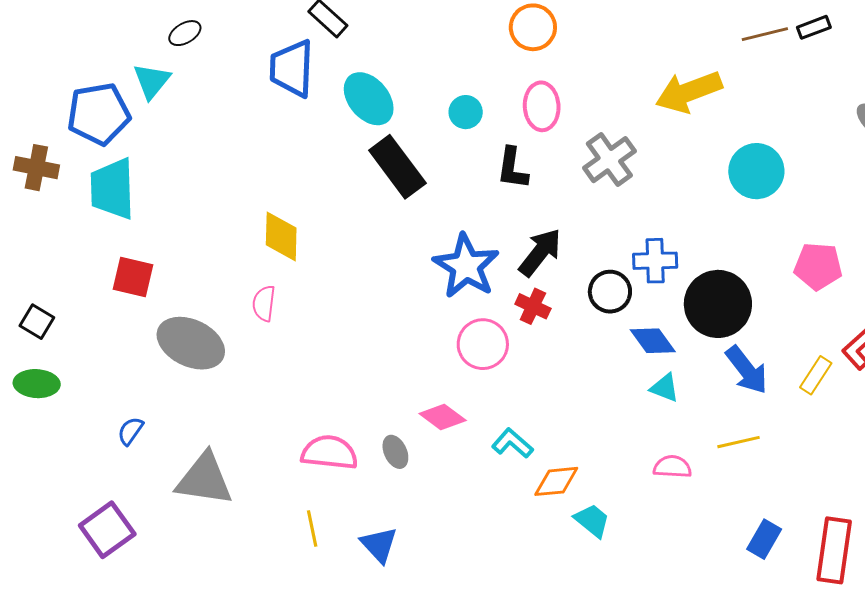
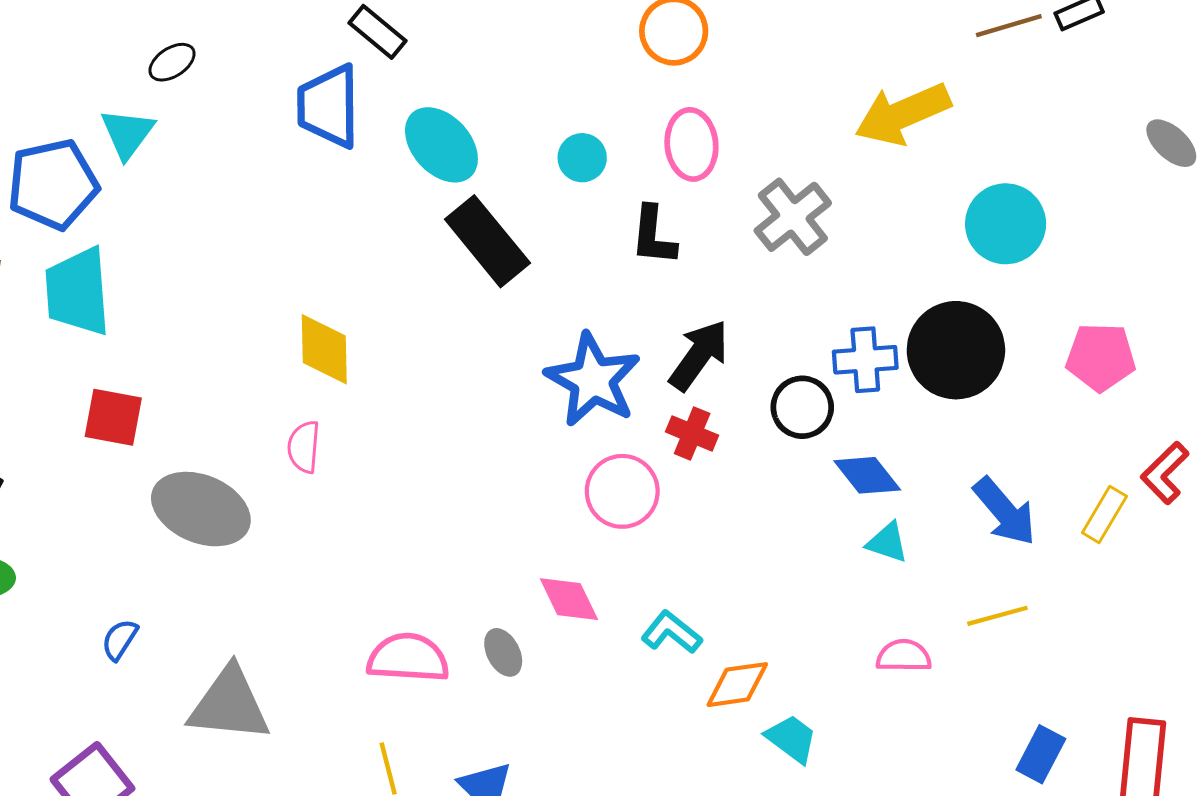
black circle: (718, 304) -> (956, 350), moved
pink diamond: (443, 417) -> (569, 599), turned 30

